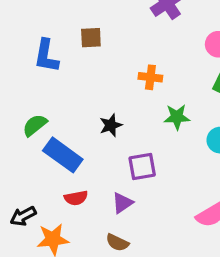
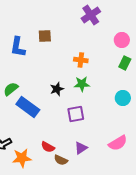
green star: (177, 117) -> (82, 84), moved
red semicircle: (76, 198) -> (48, 147), moved, turned 40
purple triangle: (122, 203) -> (81, 148), moved

